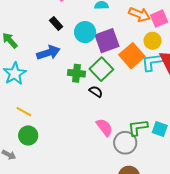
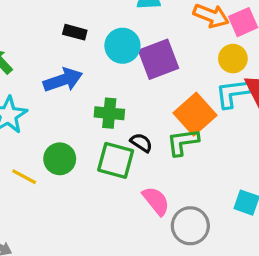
black rectangle: (56, 23) -> (75, 32), turned -32
orange square: (132, 56) -> (195, 114), moved
green square: (101, 69) -> (116, 160), moved, turned -30
green L-shape: (138, 128) -> (183, 142), moved
green circle: (28, 135) -> (60, 159), moved

